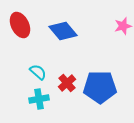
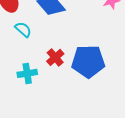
cyan semicircle: (38, 72) -> (23, 29), moved

